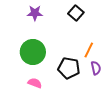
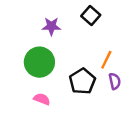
purple star: (35, 13) -> (51, 26), moved
black pentagon: (69, 68) -> (82, 81), turned 30

